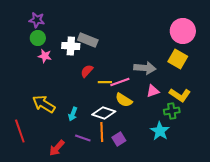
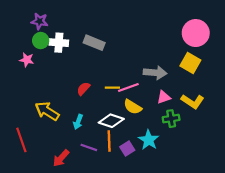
white cross: (71, 46) -> (59, 43), moved
pink star: (45, 56) -> (27, 60), moved
red semicircle: (87, 71) -> (83, 89), moved
green cross: (172, 111) -> (171, 119), moved
cyan star: (160, 131) -> (149, 140), moved

